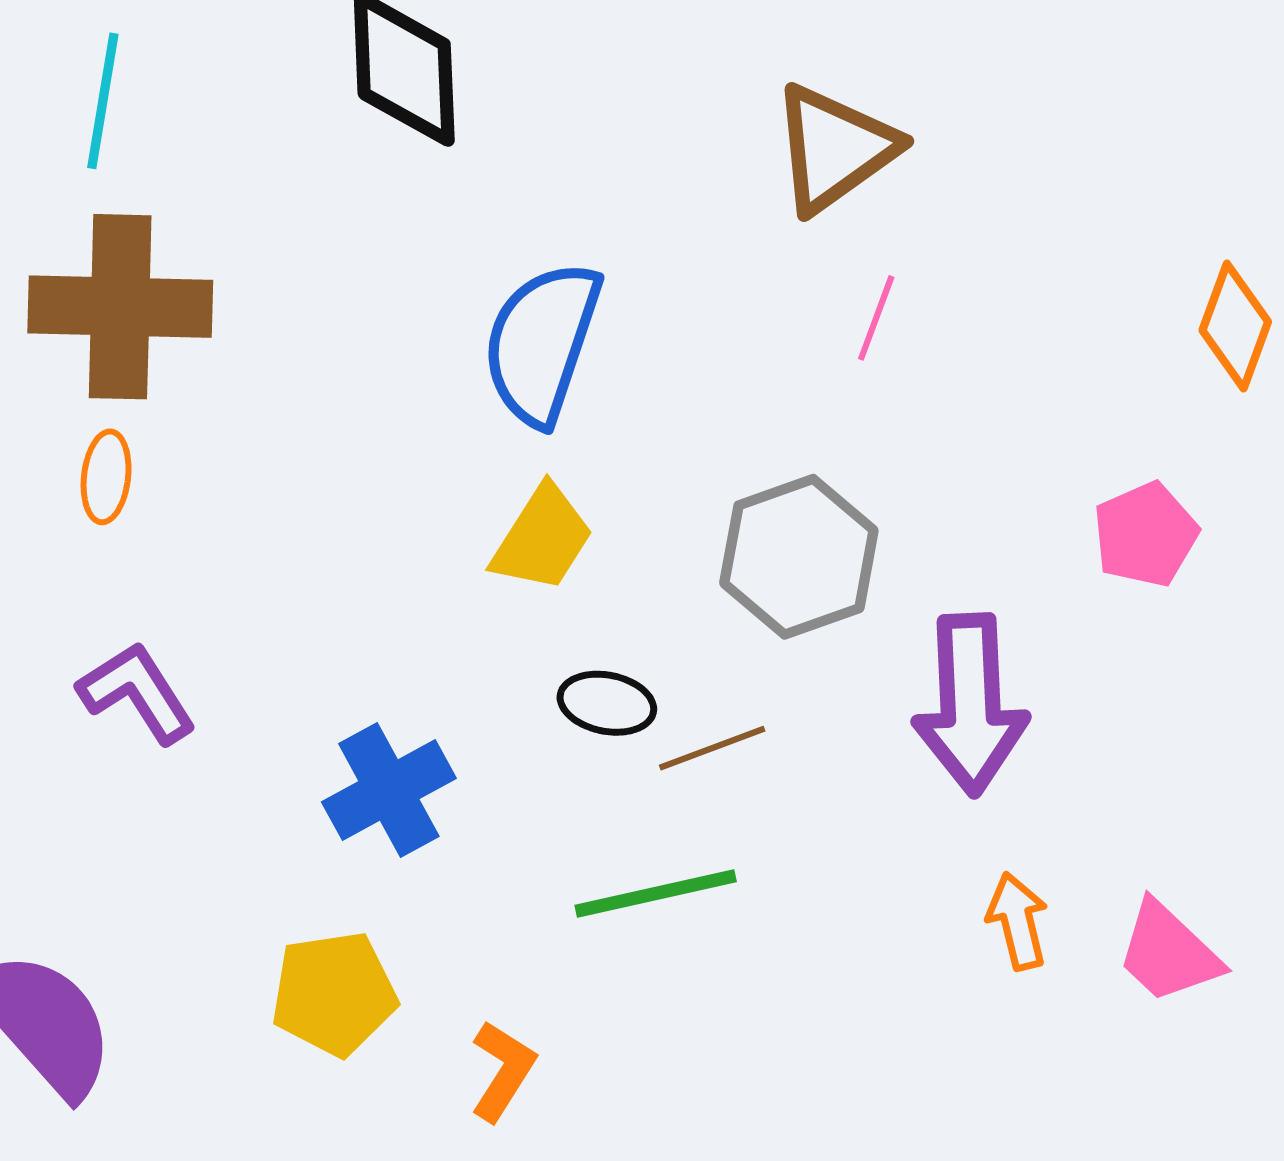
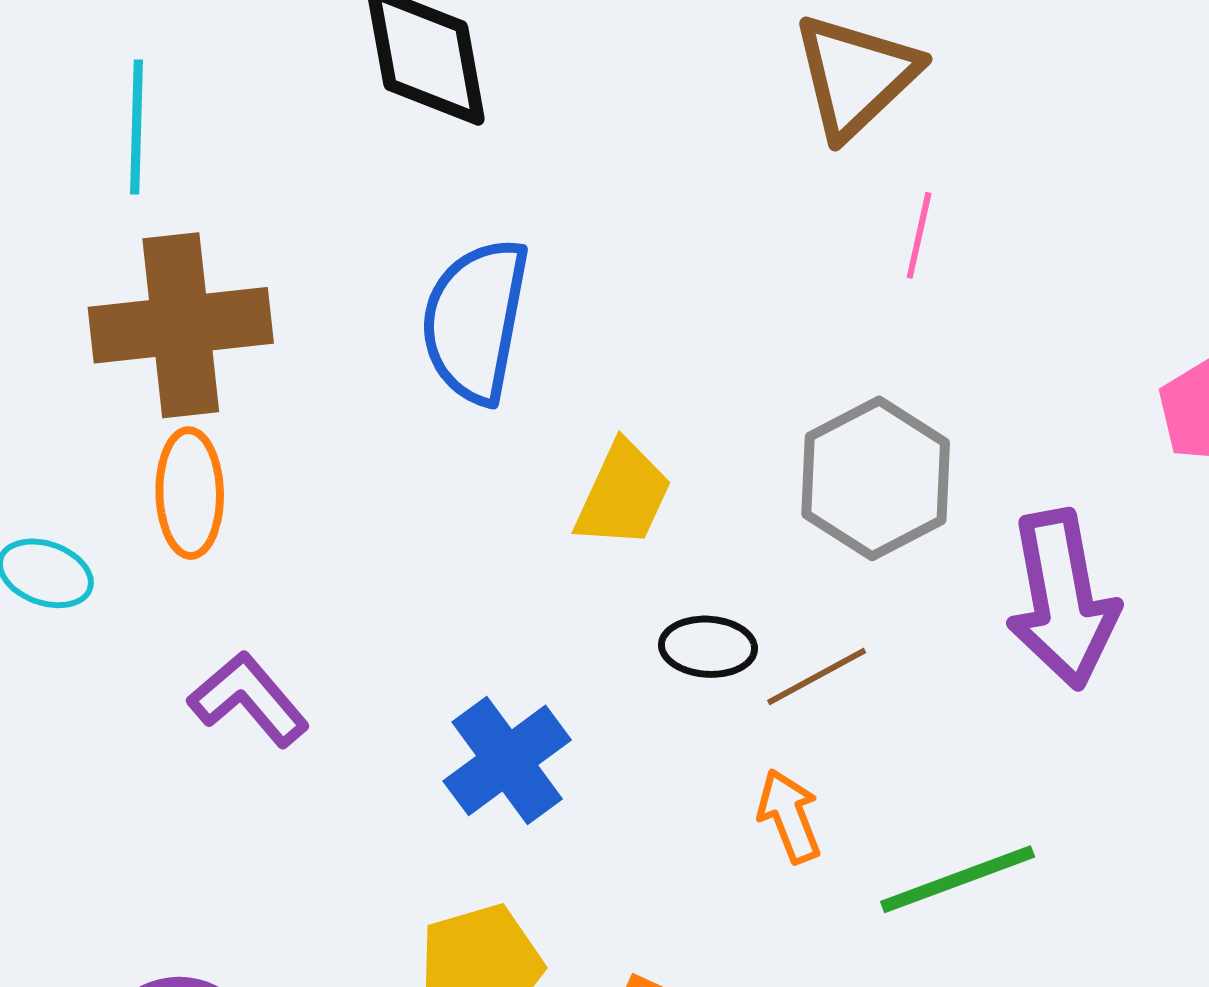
blue semicircle: (542, 343) -> (475, 321), moved
orange ellipse: (106, 477) -> (190, 493), size x1.4
green line: (656, 893) -> (958, 879), moved
orange arrow: (1018, 921) -> (789, 816), moved

